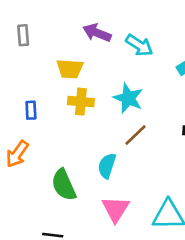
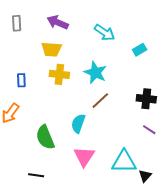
purple arrow: (97, 33) -> (58, 22), moved

